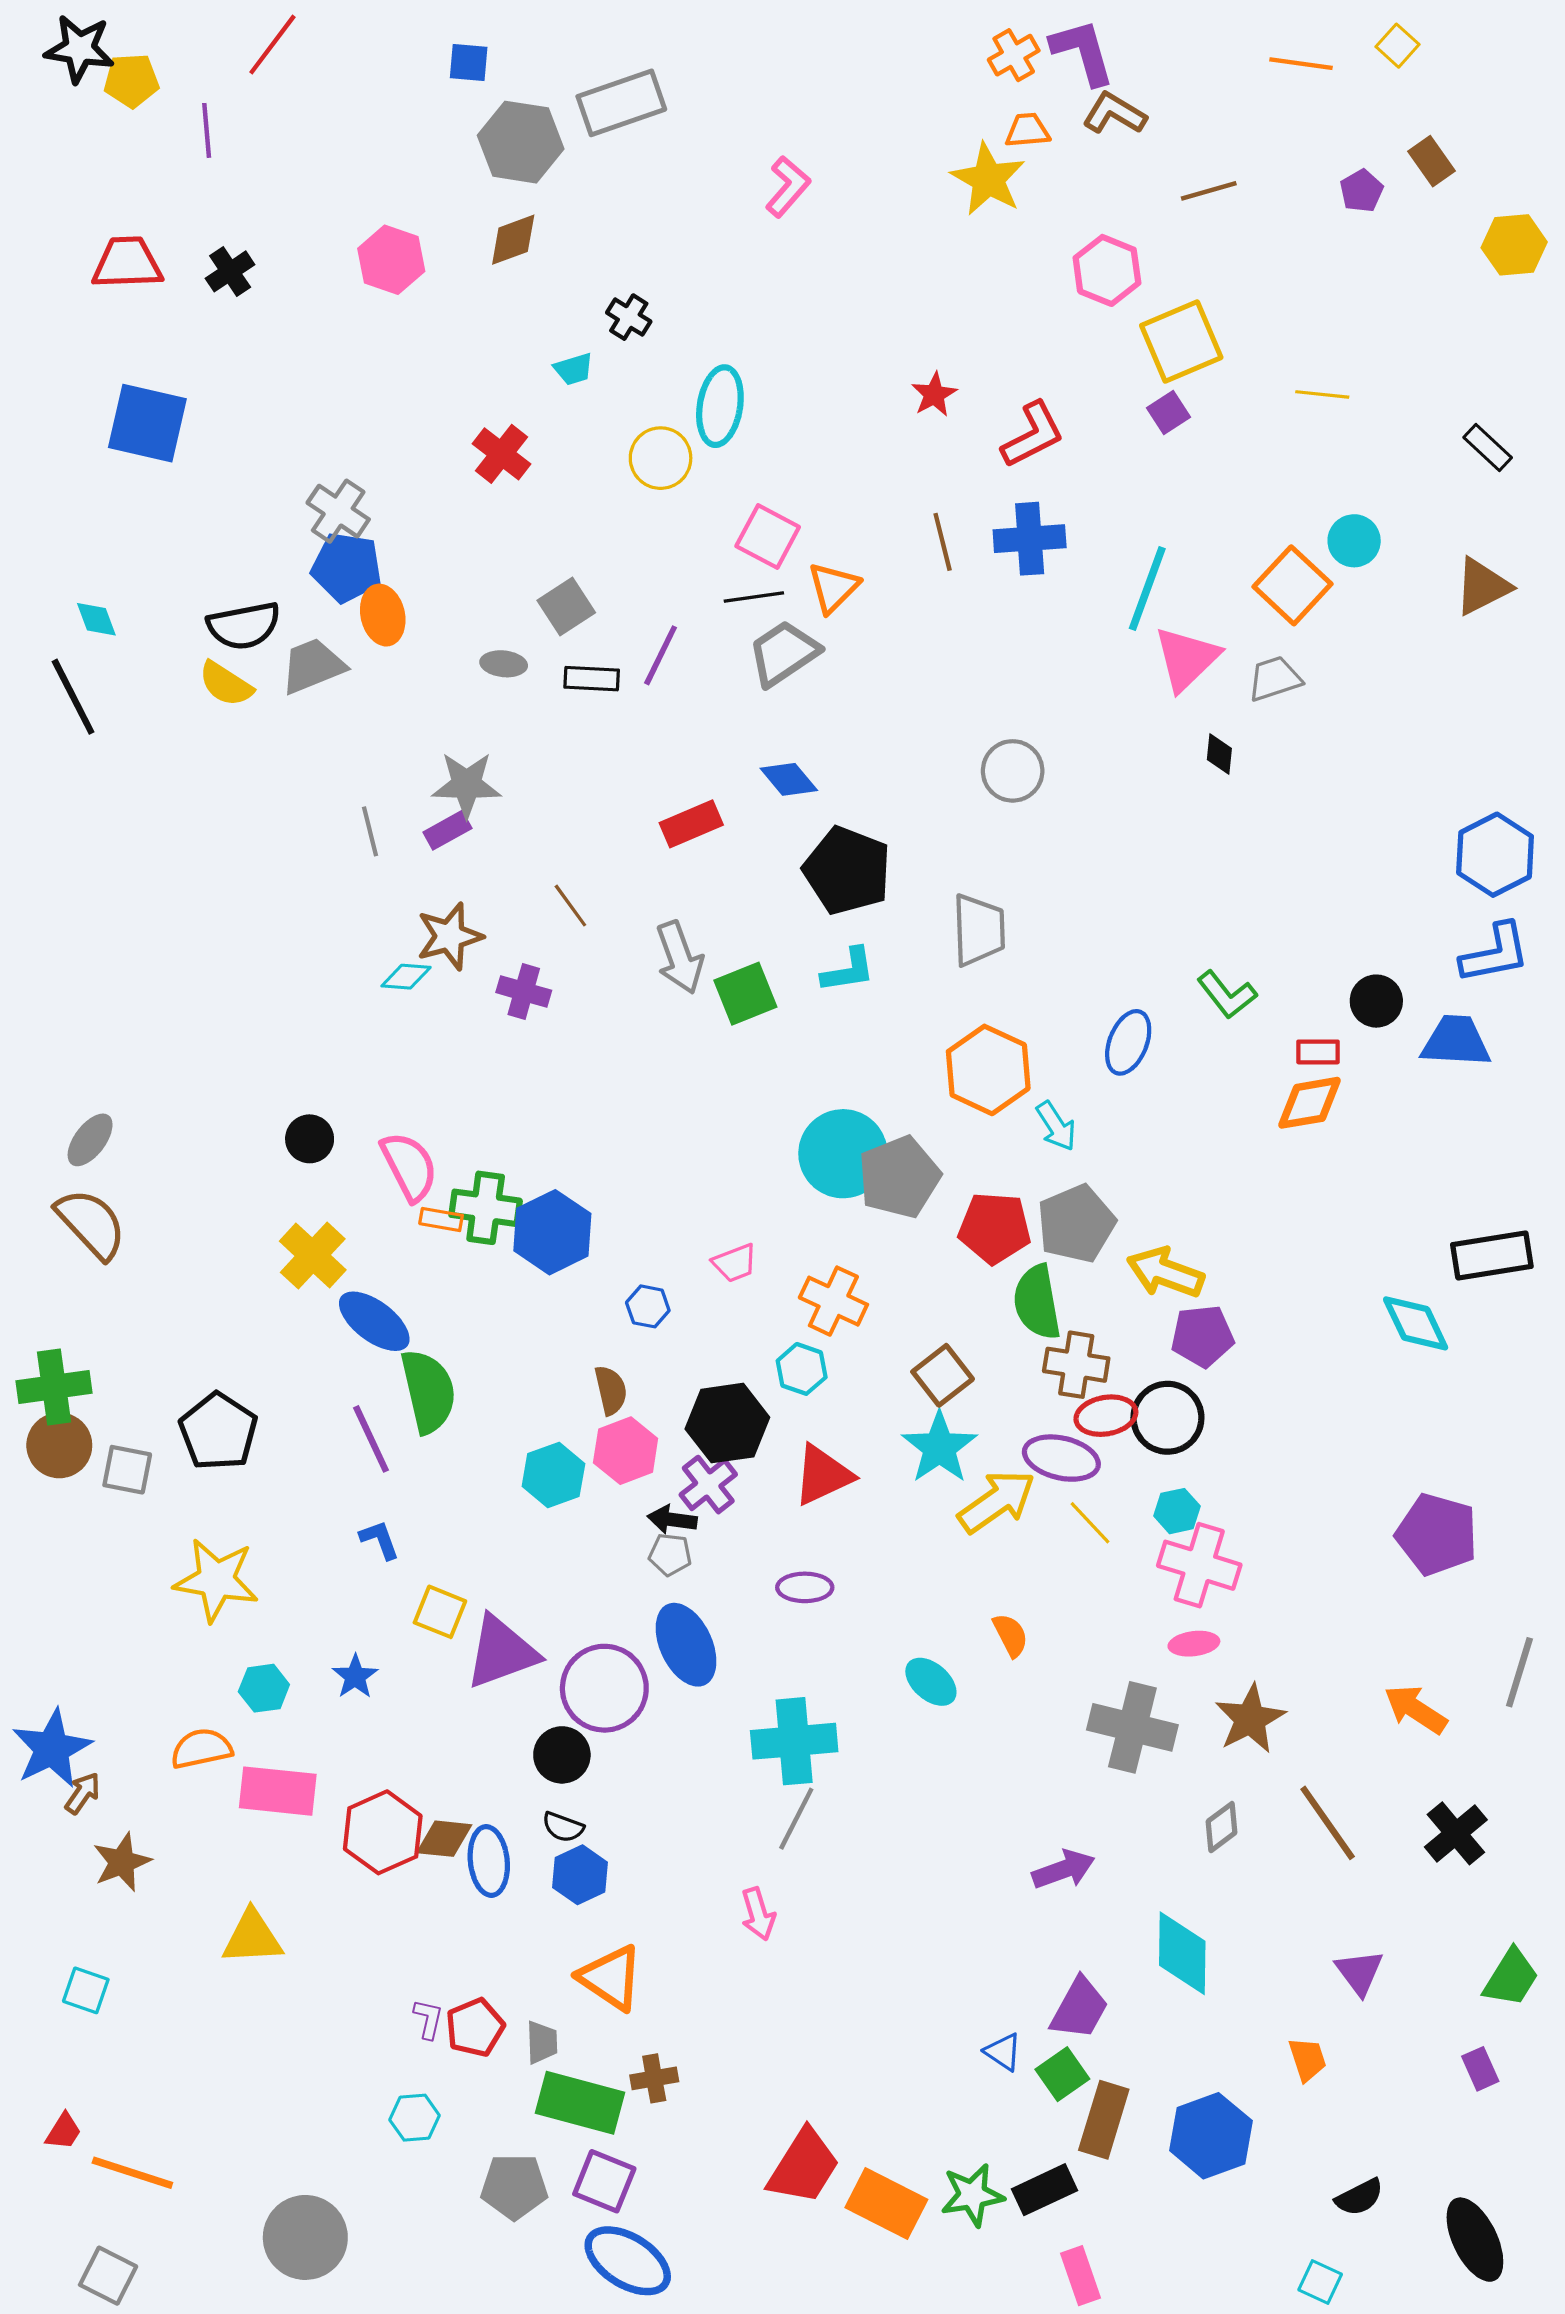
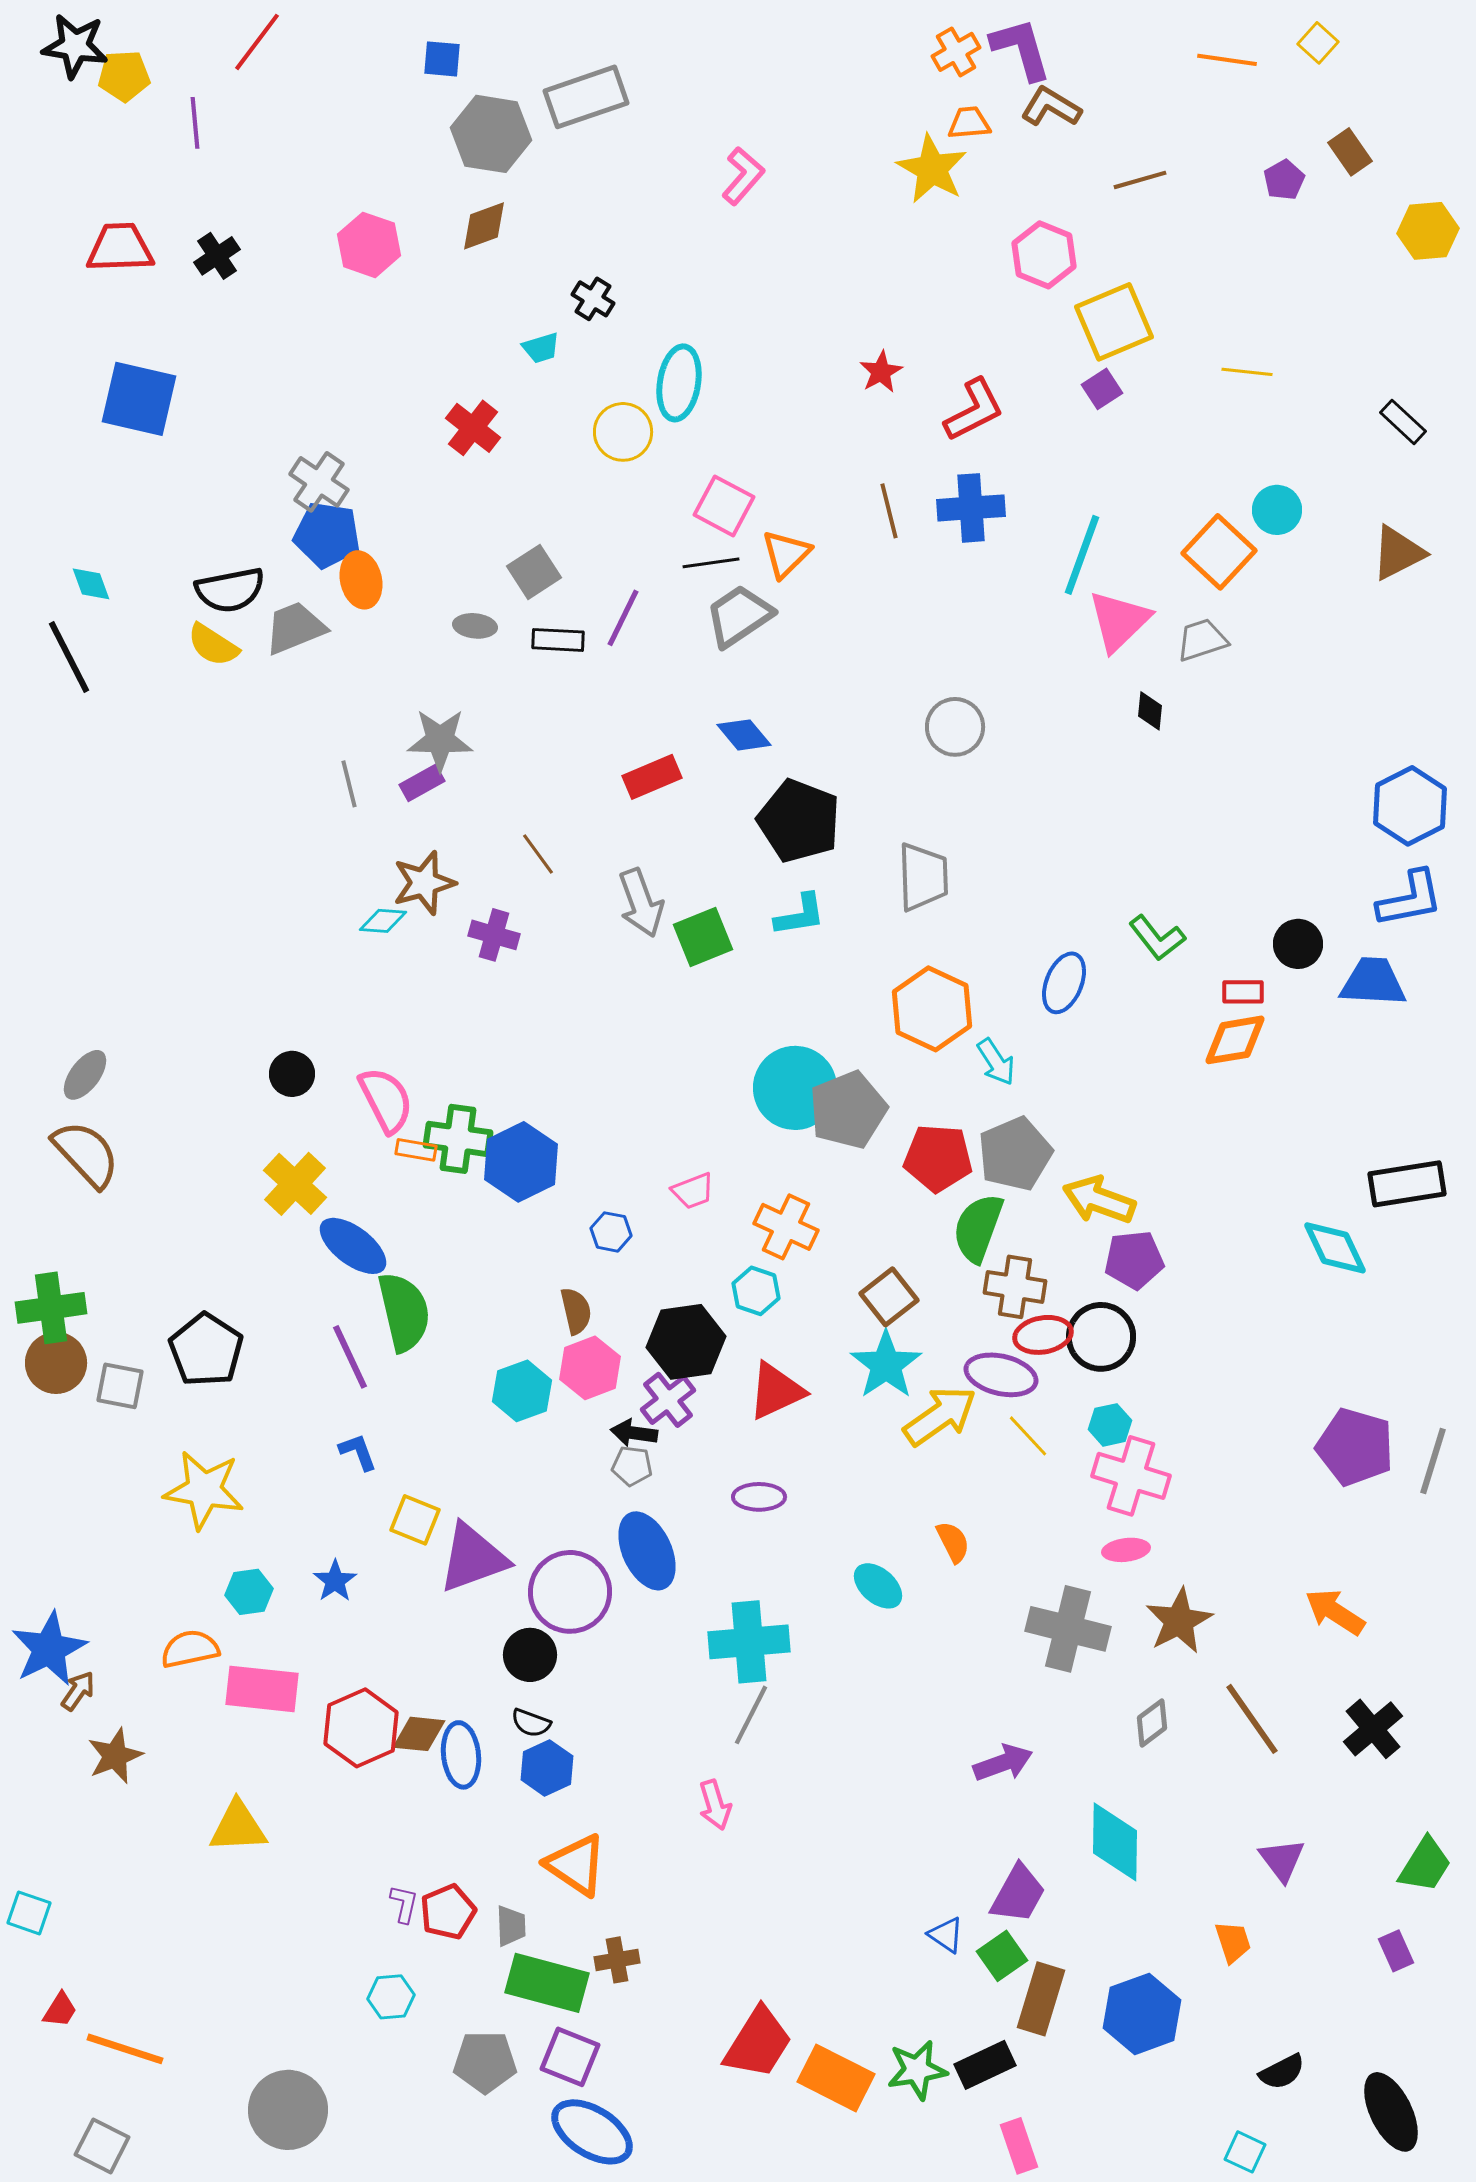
green semicircle: (1037, 1302) -> (978, 1228), turned 30
gray line: (1519, 1672) -> (1433, 1461), moved
cyan square: (86, 1990) -> (29, 1913), moved

